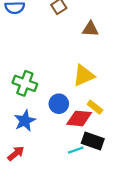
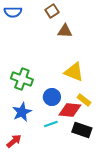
brown triangle: (90, 29) -> (65, 31), moved
yellow triangle: (84, 75) -> (74, 72), turned 45
cyan line: (76, 150) -> (51, 124), moved

